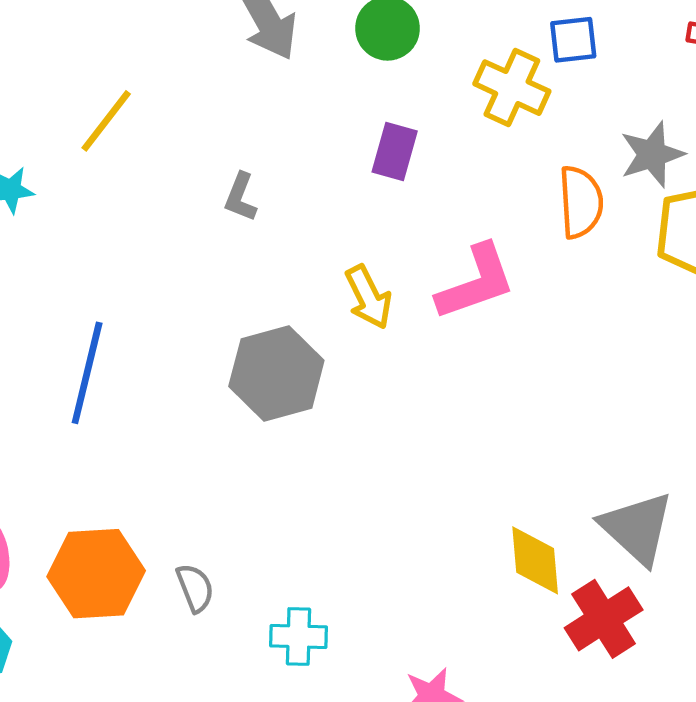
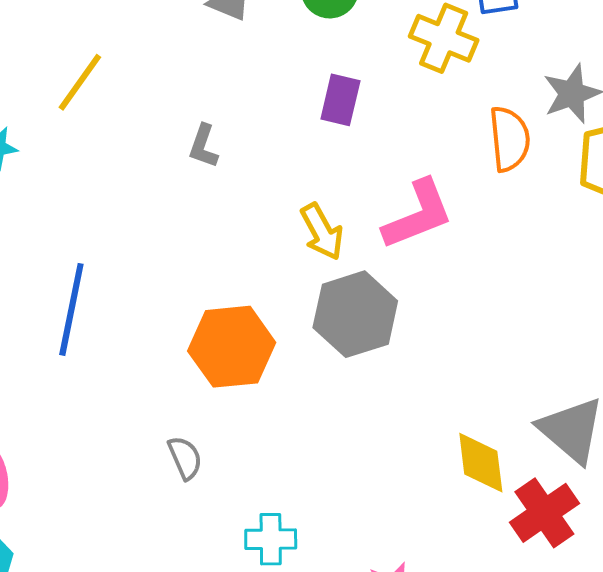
gray hexagon: (276, 373) -> (355, 314), moved
orange hexagon: (96, 574) -> (232, 347), moved
gray semicircle: (195, 588) -> (185, 458), moved

